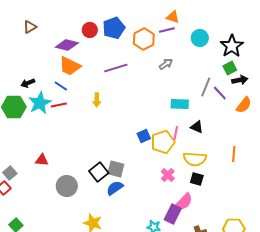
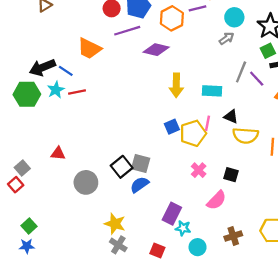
purple diamond: (67, 45) -> (156, 50), moved
gray arrow: (166, 64) -> (227, 38), moved
purple line: (116, 68) -> (127, 31), moved
black arrow: (28, 83) -> (42, 67), size x1.6
blue line: (61, 86) -> (66, 71), moved
yellow arrow: (97, 100) -> (176, 85), moved, size x1.5
cyan star: (40, 103) -> (56, 90), size x0.7
yellow semicircle: (195, 159) -> (246, 136), moved
purple rectangle: (173, 214) -> (172, 214), moved

